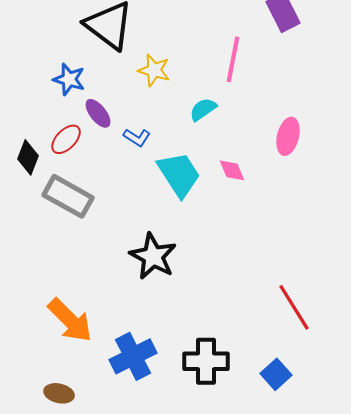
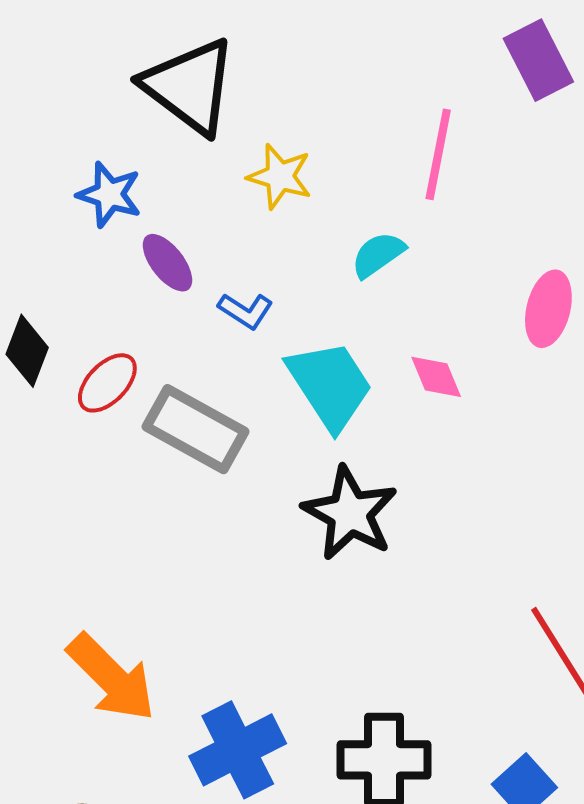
red ellipse: (66, 139) -> (107, 383), moved
gray rectangle: (68, 196) -> (196, 429), moved
black star: (153, 256) -> (350, 513), moved

